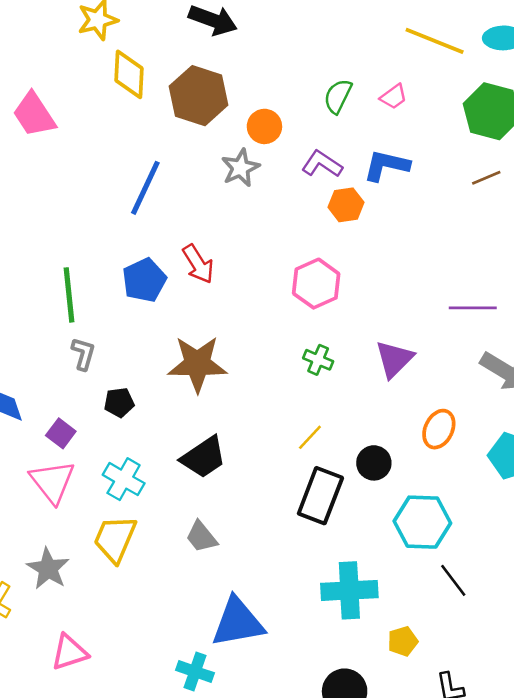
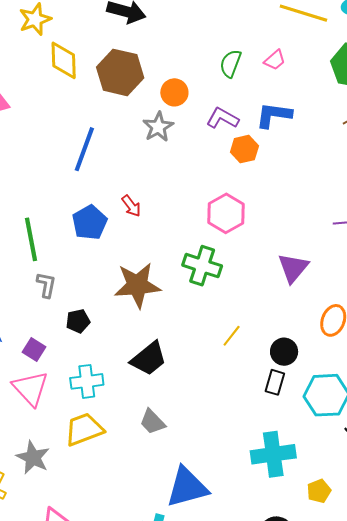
red arrow: (198, 264) -> (131, 206), size x0.7
green cross: (318, 360) -> (202, 266), moved, size x1.6
cyan cross: (124, 479) -> (87, 381), turned -32
black rectangle: (320, 496) -> (275, 382), moved, size x0.6
yellow trapezoid: (115, 539) -> (84, 429), turned 51

